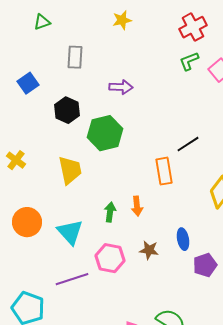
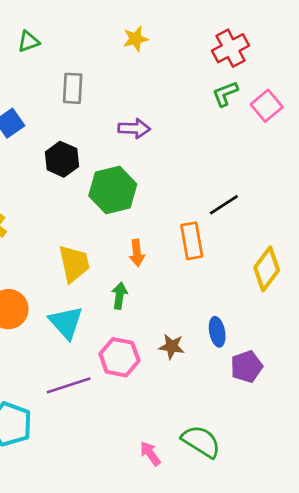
yellow trapezoid: (70, 170) -> (74, 264), moved
orange arrow: (137, 206) -> (137, 253), moved

